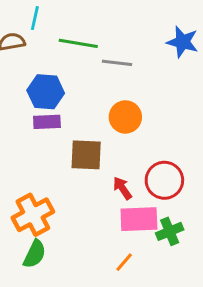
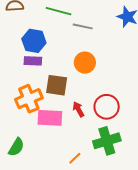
orange cross: (33, 215) -> (29, 99), moved
pink rectangle: (139, 219) -> (50, 118), moved
green cross: (170, 231) -> (107, 141), size x1.5

